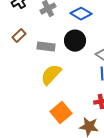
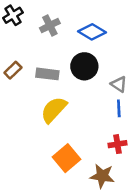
brown rectangle: (19, 36) -> (13, 70), moved

